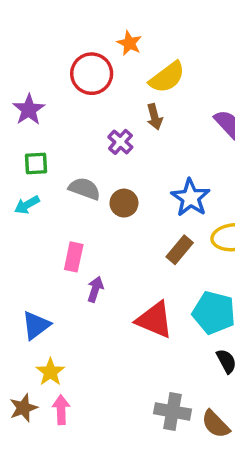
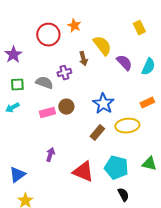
orange star: (129, 43) -> (74, 26), moved
yellow semicircle: (167, 77) -> (102, 46), moved, turned -90
purple cross: (120, 142) -> (64, 73), turned 32
gray semicircle: (84, 189) -> (44, 83), moved
pink rectangle: (74, 257) -> (47, 113), moved, turned 63

